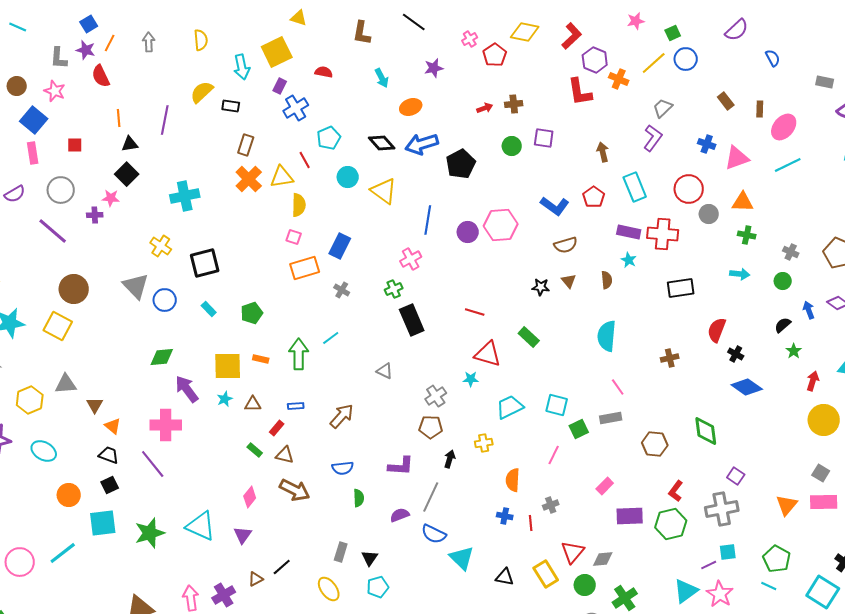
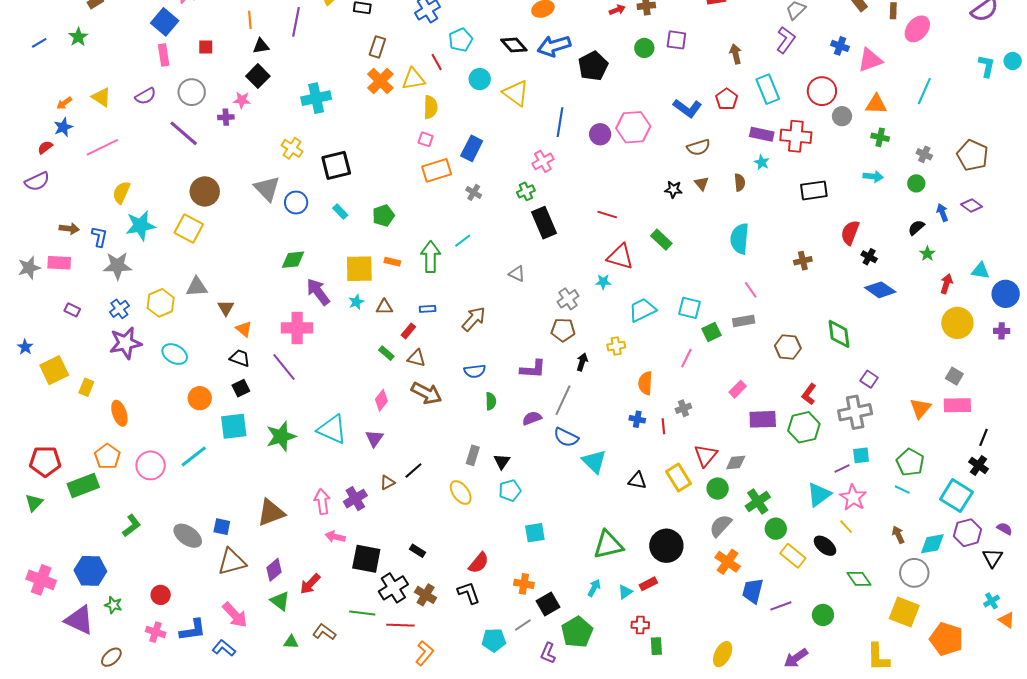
cyan line: (788, 165) -> (924, 91), moved, turned -40

